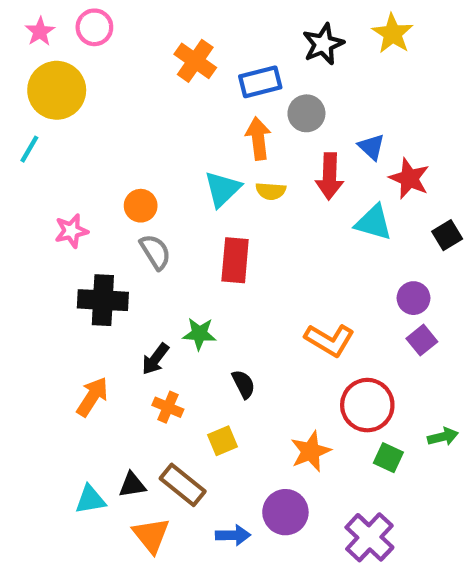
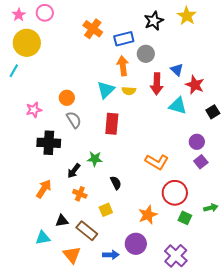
black triangle: (132, 485) -> (62, 221), moved

